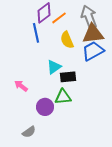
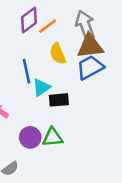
blue line: (36, 33) -> (26, 71), moved
green triangle: (63, 97) -> (53, 137), moved

